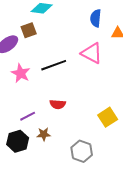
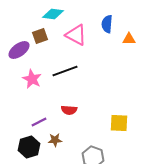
pink triangle: (92, 53) -> (76, 35), moved
yellow square: (108, 117) -> (119, 123), turned 36

